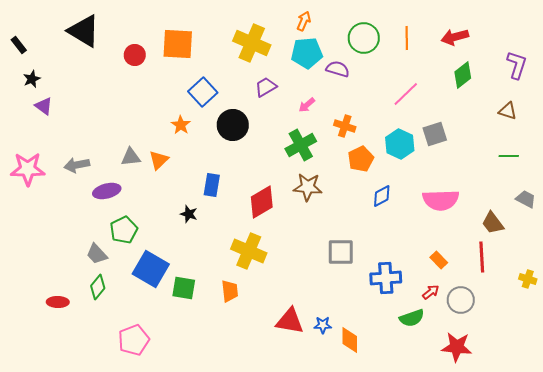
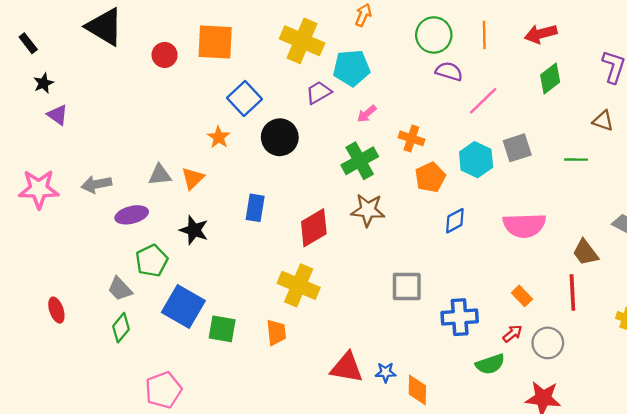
cyan pentagon: (307, 53) -> (351, 68), moved
purple semicircle: (338, 69) -> (449, 71), moved
green line: (509, 156) -> (576, 160), moved
black star: (189, 214) -> (194, 230), moved, size x1.4
red ellipse: (58, 302) -> (56, 310), moved, turned 70

